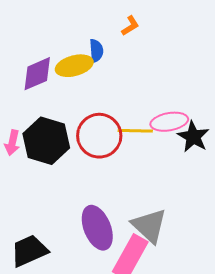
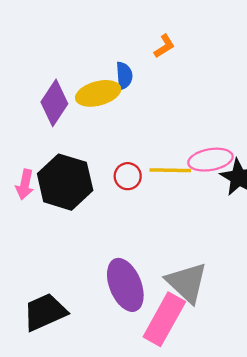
purple diamond: (37, 74) -> (54, 103), turned -33
red circle: (99, 136) -> (128, 176), size x0.5

